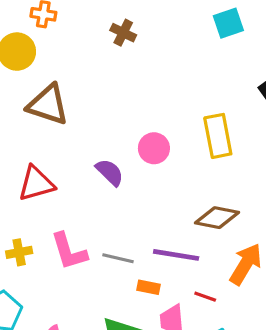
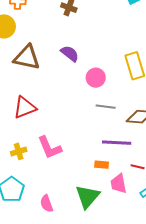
purple semicircle: (110, 172) -> (70, 54), moved
gray line: (118, 258) -> (106, 107), moved

